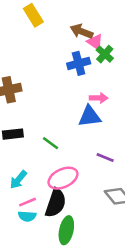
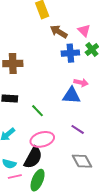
brown arrow: (82, 31) -> (59, 32), moved
pink triangle: (95, 42) -> (84, 30), moved
pink line: (27, 202) -> (15, 176), moved

